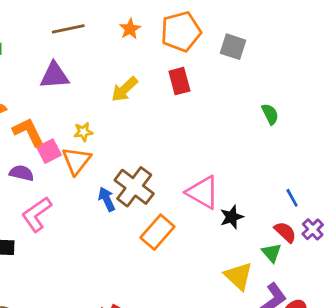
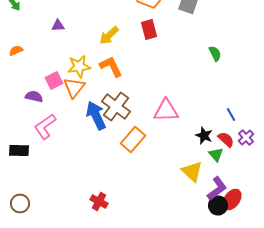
purple triangle: (54, 76) -> (58, 26), size x0.6
orange L-shape: (28, 132) -> (111, 66), moved
yellow star: (83, 132) -> (79, 66), size x1.6
pink triangle: (203, 192) -> (166, 110), turned -32
blue arrow: (107, 199) -> (96, 116), size x1.6
black star: (232, 217) -> (204, 136), moved, turned -30

